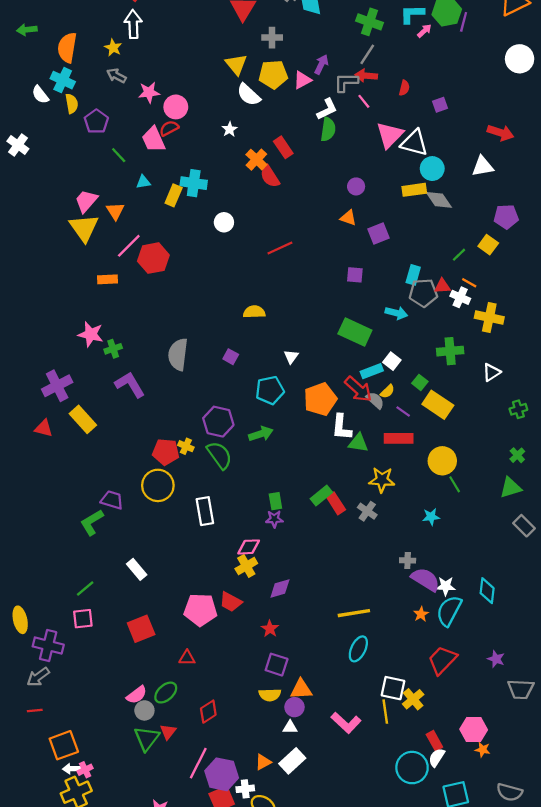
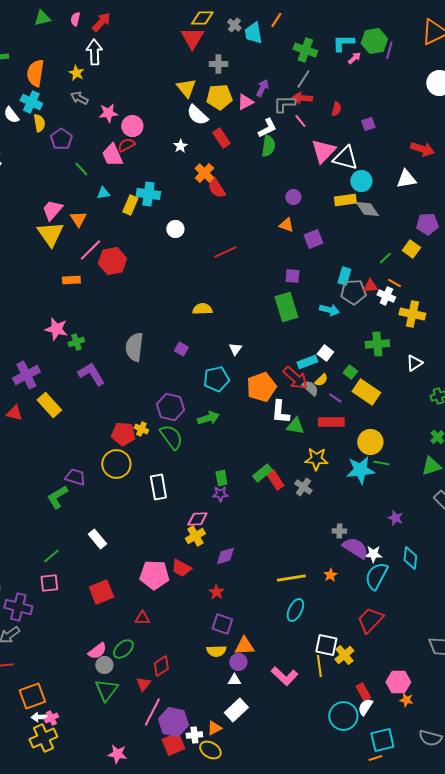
red rectangle: (283, 147) -> (221, 138), moved
green rectangle: (355, 332) -> (286, 307), moved, turned 48
green line: (455, 484) -> (381, 463), turned -49
cyan star: (431, 517) -> (360, 470), moved, size x1.8
orange star: (421, 614) -> (330, 575), moved
purple star: (496, 659) -> (395, 518), moved
red triangle: (168, 732) -> (143, 684), moved
orange triangle: (263, 762) -> (214, 728), moved

